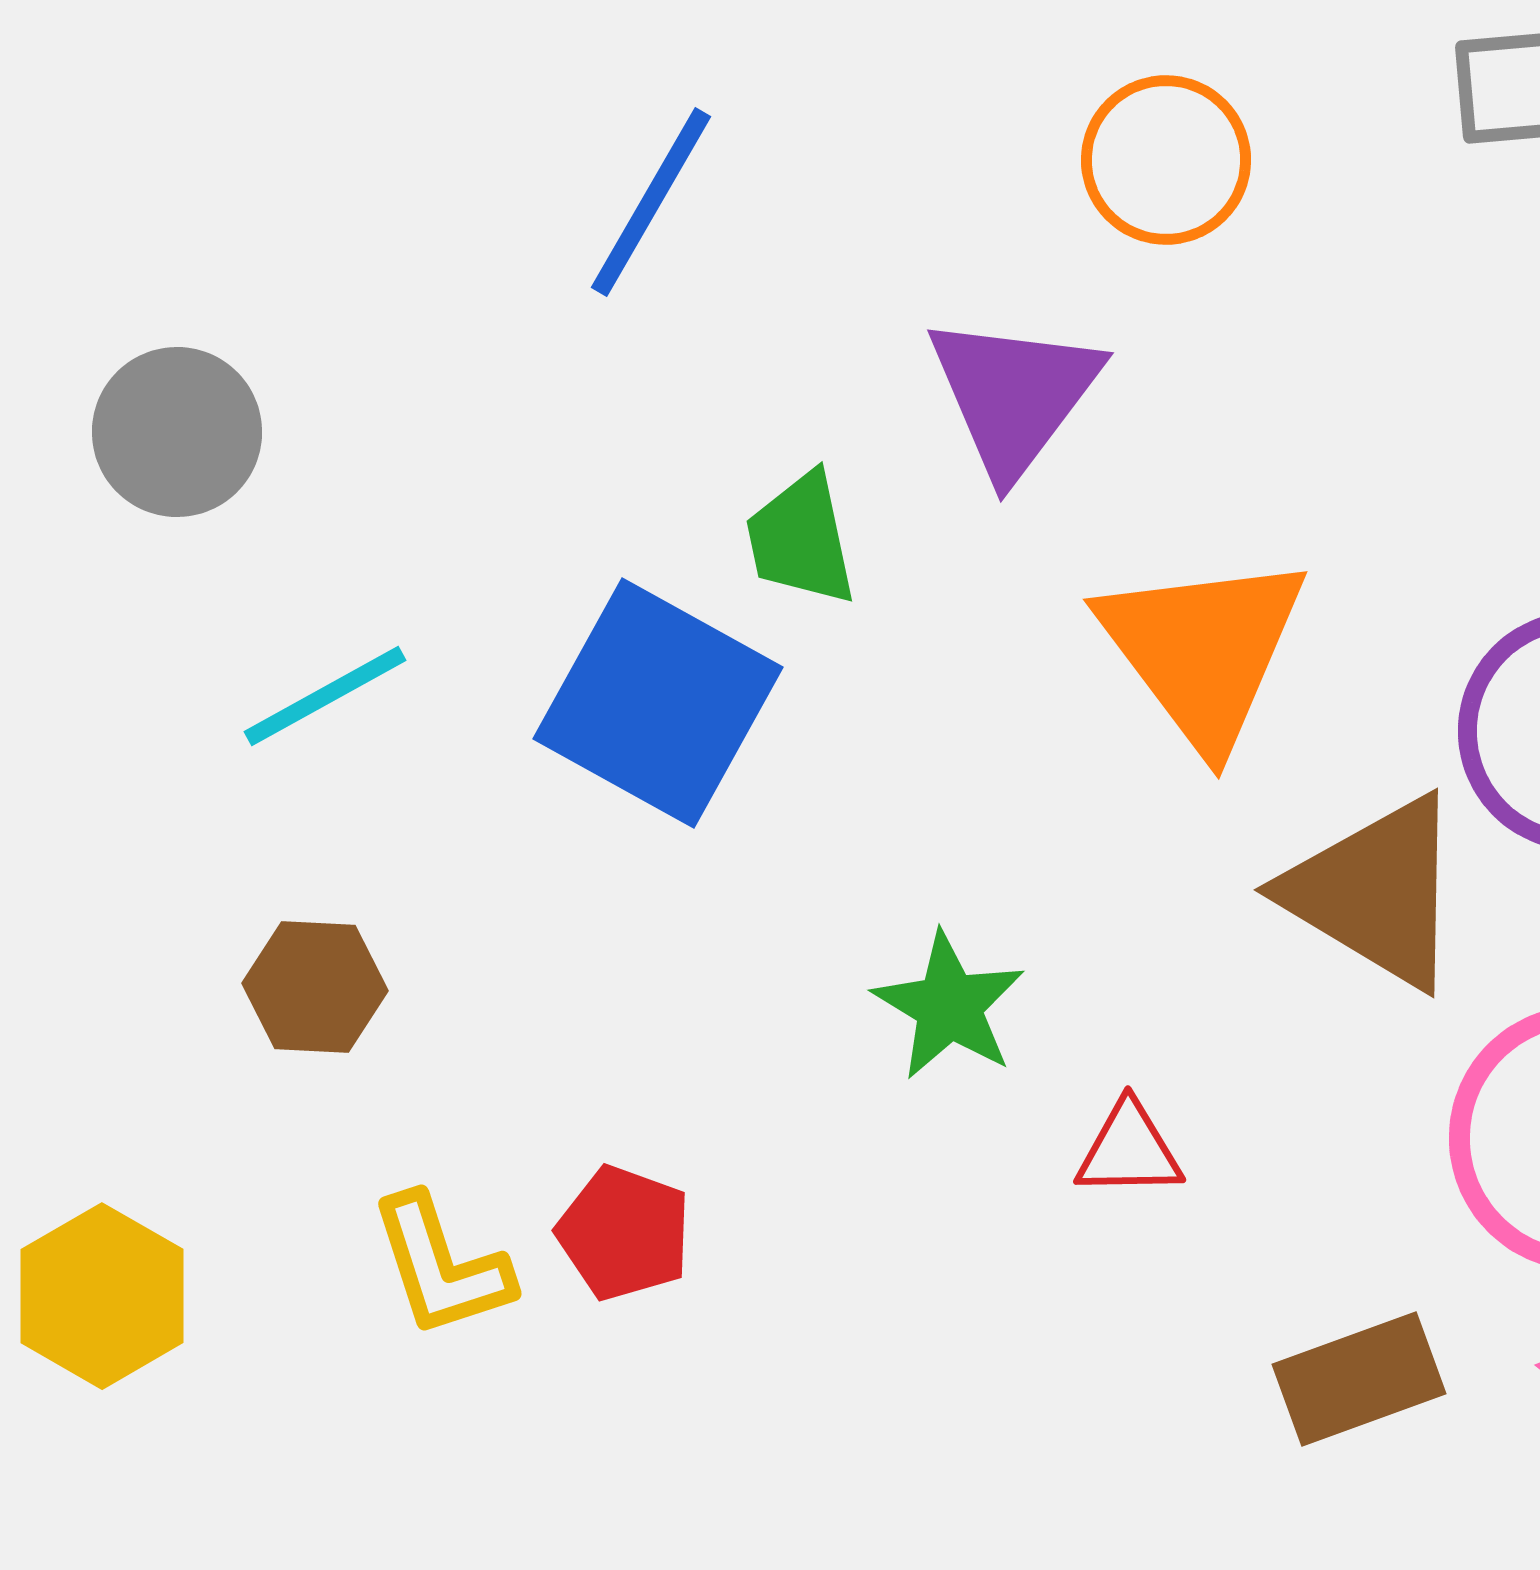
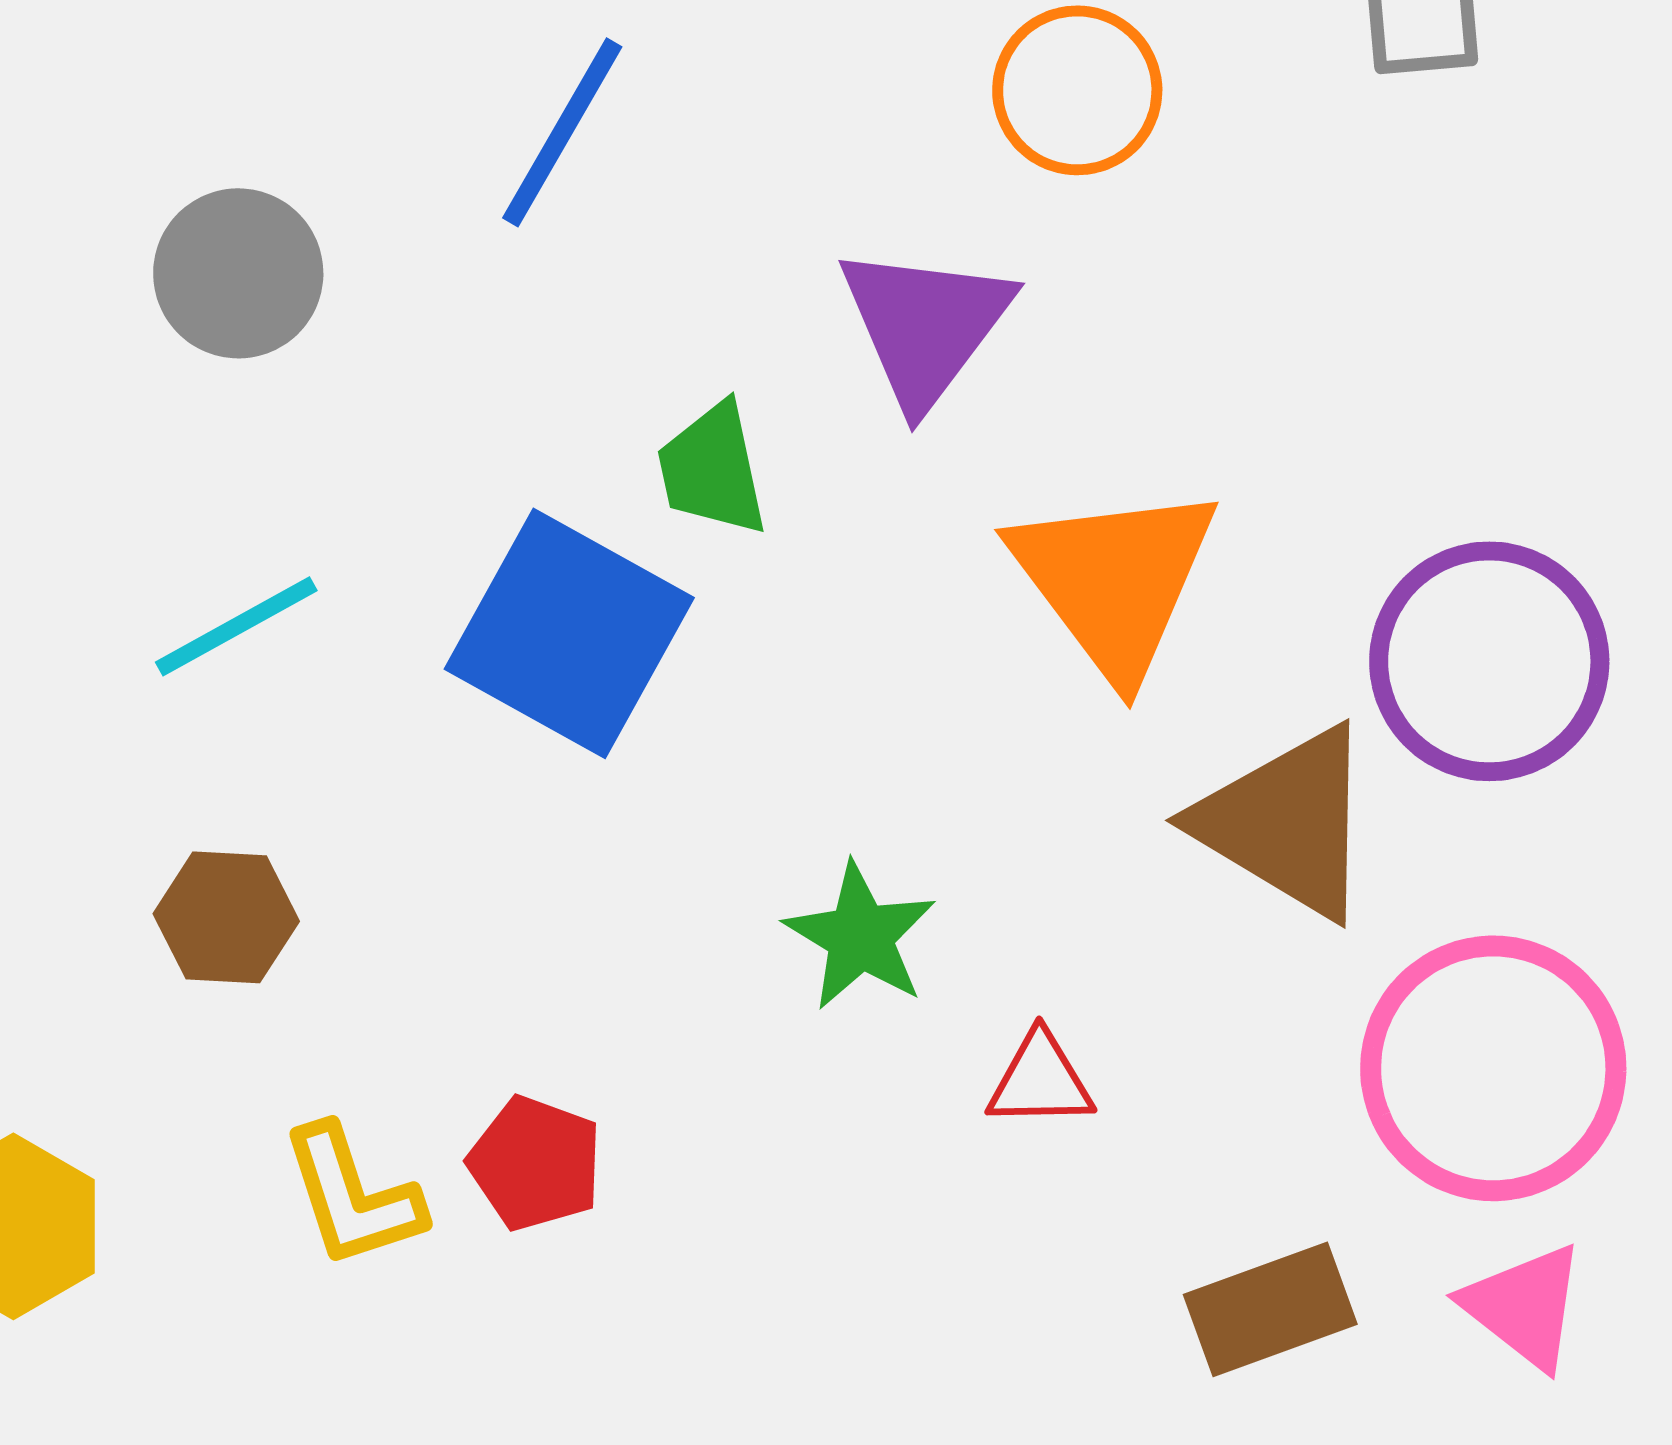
gray circle: (177, 432) -> (238, 273), moved

